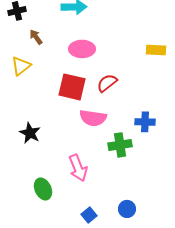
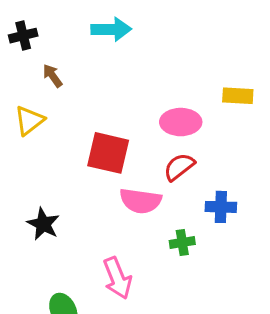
pink ellipse: (82, 49) -> (181, 122), moved
red semicircle: (107, 83) -> (179, 167), moved
green cross: (120, 145) -> (182, 242), size x0.7

